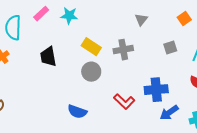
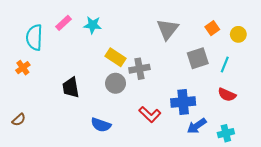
gray triangle: (141, 20) -> (168, 29), size x1.6
gray square: (170, 48) -> (198, 58), size x1.5
gray cross: (123, 50) -> (139, 69), moved
black trapezoid: (48, 57) -> (71, 87), moved

